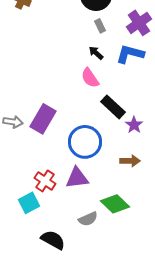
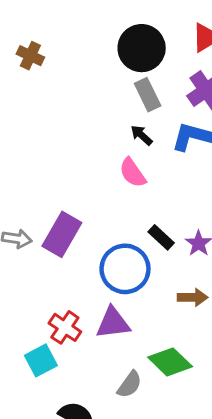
gray rectangle: (100, 26) -> (148, 95), size x1.5
black rectangle: (113, 107) -> (161, 237), moved, size x0.7
gray semicircle: (88, 219) -> (130, 385), turned -30

